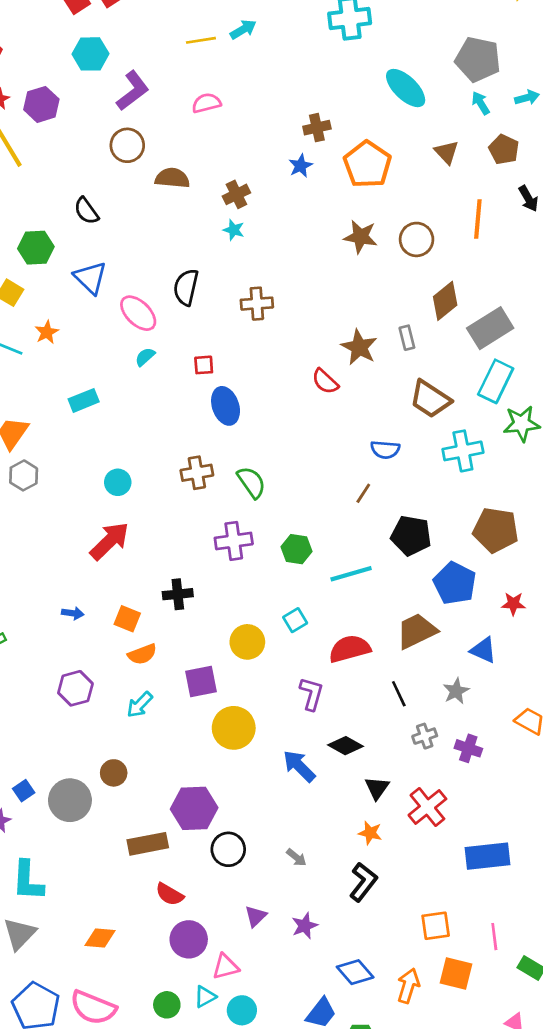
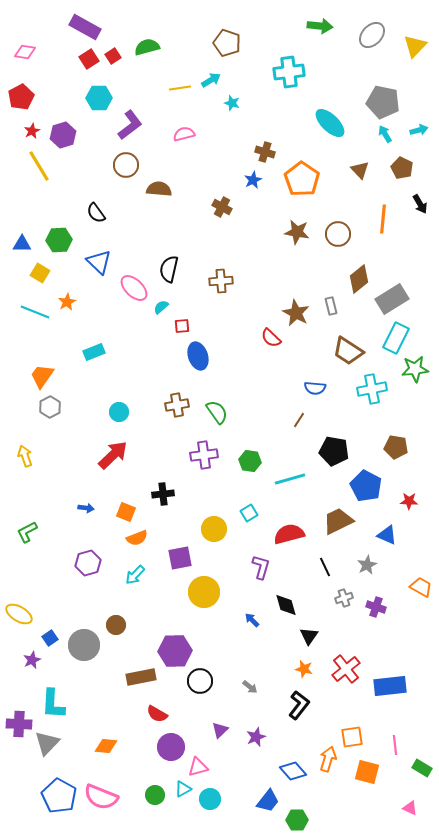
brown cross: (317, 128) -> (265, 152), turned 30
brown cross: (236, 194) -> (222, 207), moved, turned -36
cyan star: (234, 230) -> (232, 103), moved
cyan semicircle: (145, 357) -> (161, 307), moved
brown pentagon: (496, 530) -> (396, 447), size x0.7
black diamond: (346, 746) -> (286, 605), turned 45
blue arrow: (299, 766) -> (252, 620), size x0.6
red cross: (427, 807) -> (346, 669), moved
orange arrow: (408, 986) -> (328, 759), moved

